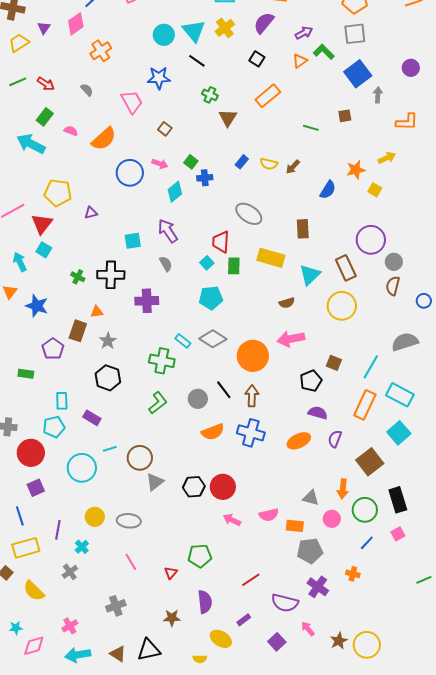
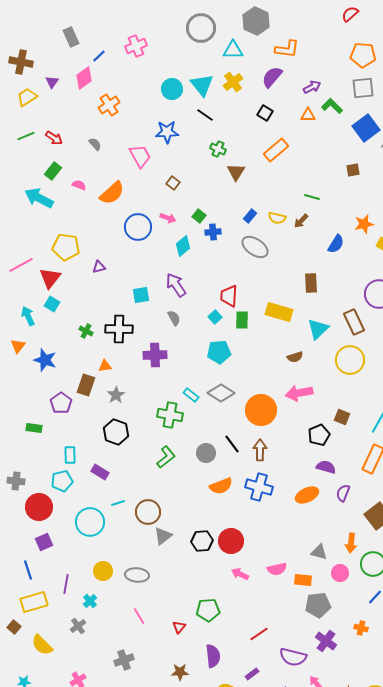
orange triangle: (300, 61) -> (308, 115), turned 35
green line: (311, 128) -> (312, 197), moved
gray ellipse: (249, 214) -> (255, 247), moved

